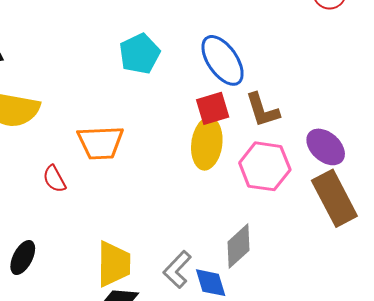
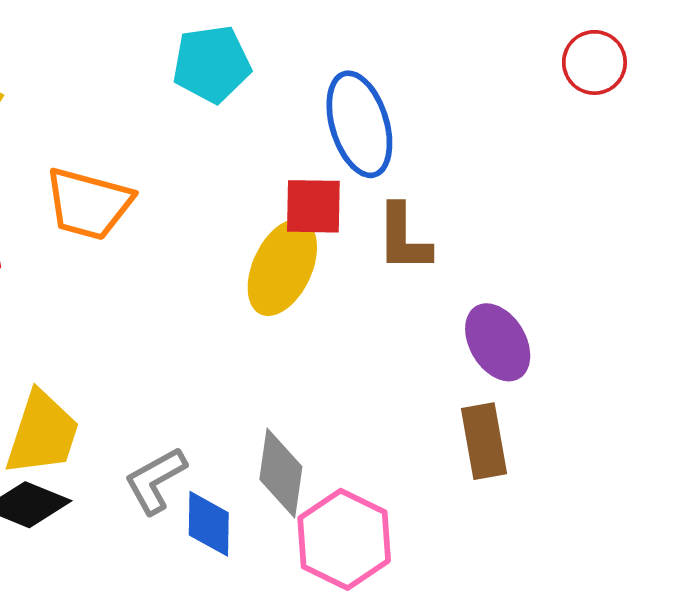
pink hexagon: (265, 166) -> (344, 539), moved
brown rectangle: (334, 198) -> (484, 441), size x0.7
gray diamond: (238, 246) -> (281, 473), turned -57

